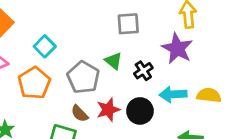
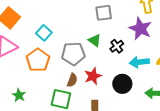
gray pentagon: (83, 77) -> (73, 54), turned -30
black circle: (140, 111) -> (122, 84), moved
brown semicircle: (80, 114) -> (72, 80), turned -112

